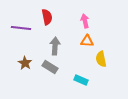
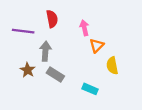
pink arrow: (85, 21) -> (84, 28), moved
orange triangle: (87, 41) -> (97, 46), turned -48
gray arrow: (55, 46) -> (45, 51), moved

